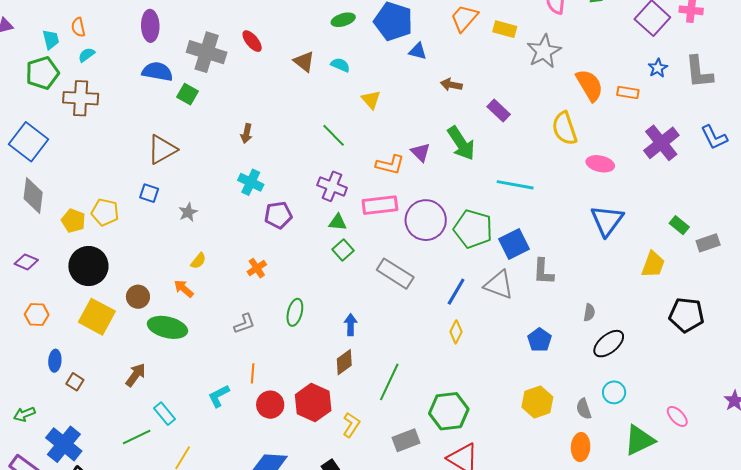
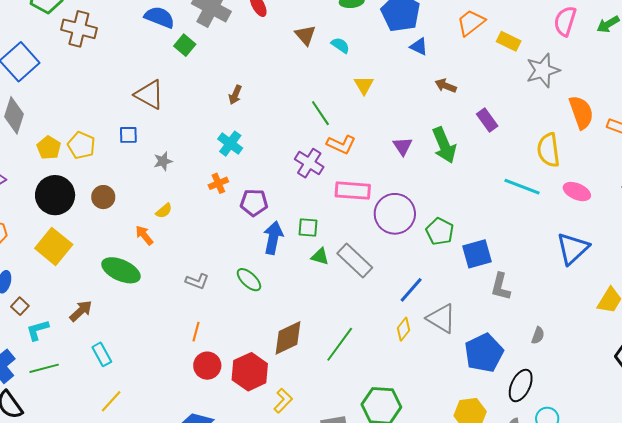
brown triangle: (162, 149) -> (149, 95), turned 48
orange L-shape: (390, 165) -> (341, 144), moved
cyan line: (515, 185) -> (522, 187), moved
blue square: (149, 193) -> (128, 135), turned -30
purple pentagon: (278, 215) -> (254, 203), moved
green triangle: (338, 222) -> (320, 257), moved
green pentagon: (473, 229) -> (440, 231), size x0.7
green square: (343, 250) -> (308, 228), turned 35
orange cross: (257, 268) -> (218, 183), moved
gray triangle: (499, 285) -> (441, 318), moved
brown circle: (138, 297) -> (103, 197), moved
green ellipse: (295, 312) -> (249, 280), turned -72
gray L-shape: (244, 324) -> (197, 281), turned 30
blue arrow: (351, 325) -> (273, 238), moved, size x1.5
blue pentagon: (539, 340) -> (484, 353), size x1.6
black ellipse: (609, 344) -> (521, 385), moved, turned -36
brown diamond: (344, 362) -> (288, 338), size x1.4
green line: (389, 382) -> (340, 344), moved
cyan L-shape: (219, 396) -> (38, 330), moved
green line: (137, 437) -> (44, 368), moved

